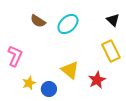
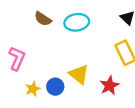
cyan ellipse: (68, 24) -> (77, 22), turned 35
blue circle: (49, 89) -> (55, 87), moved

